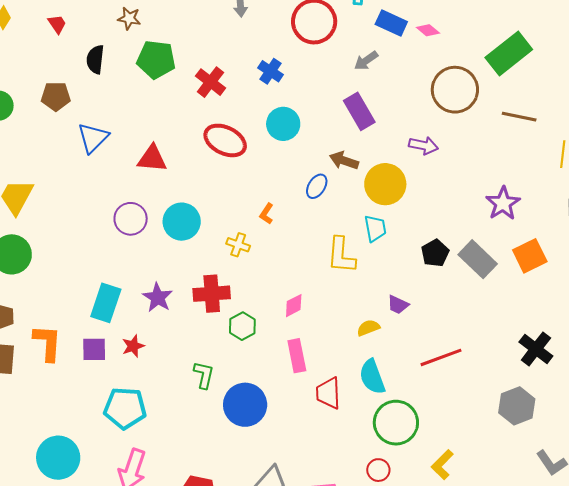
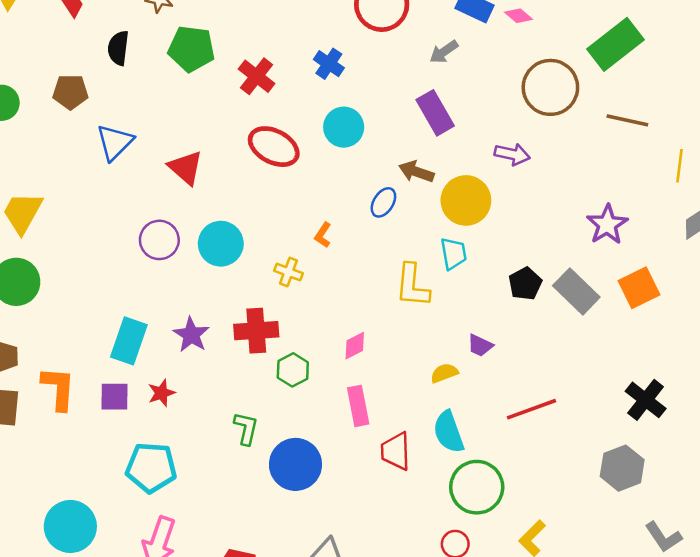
red triangle: (152, 159) -> (186, 168), turned 36

